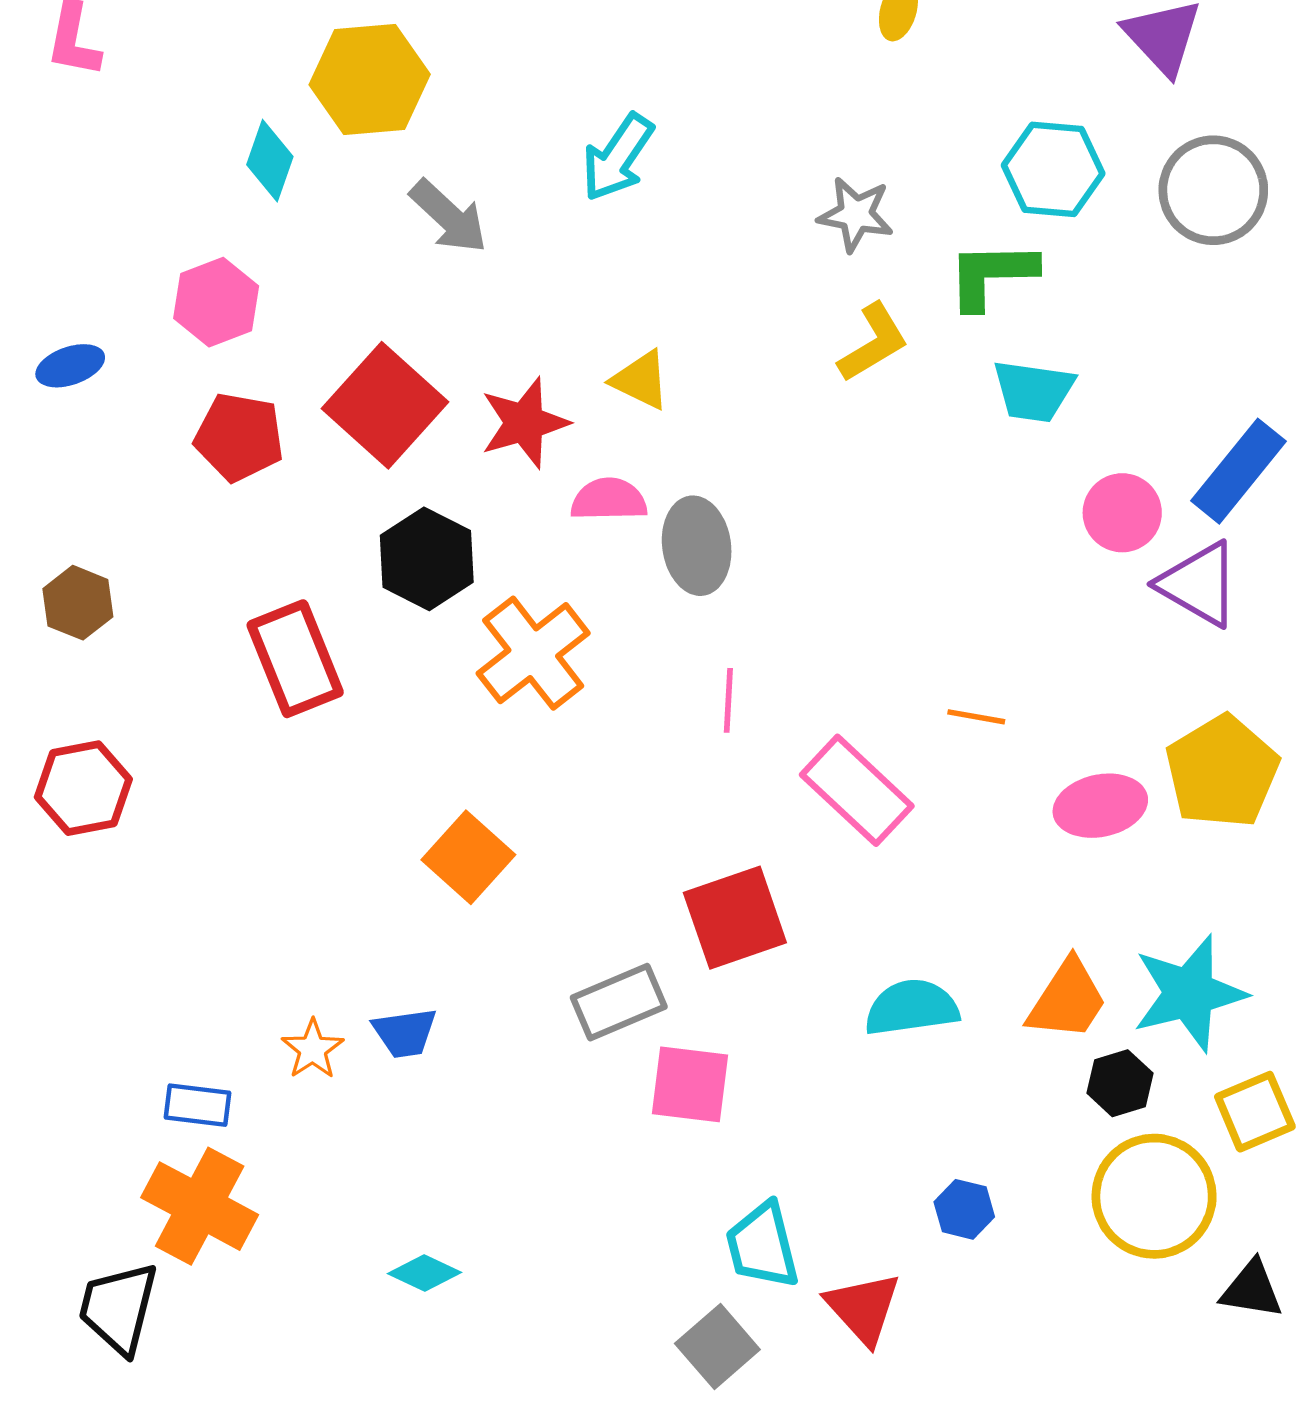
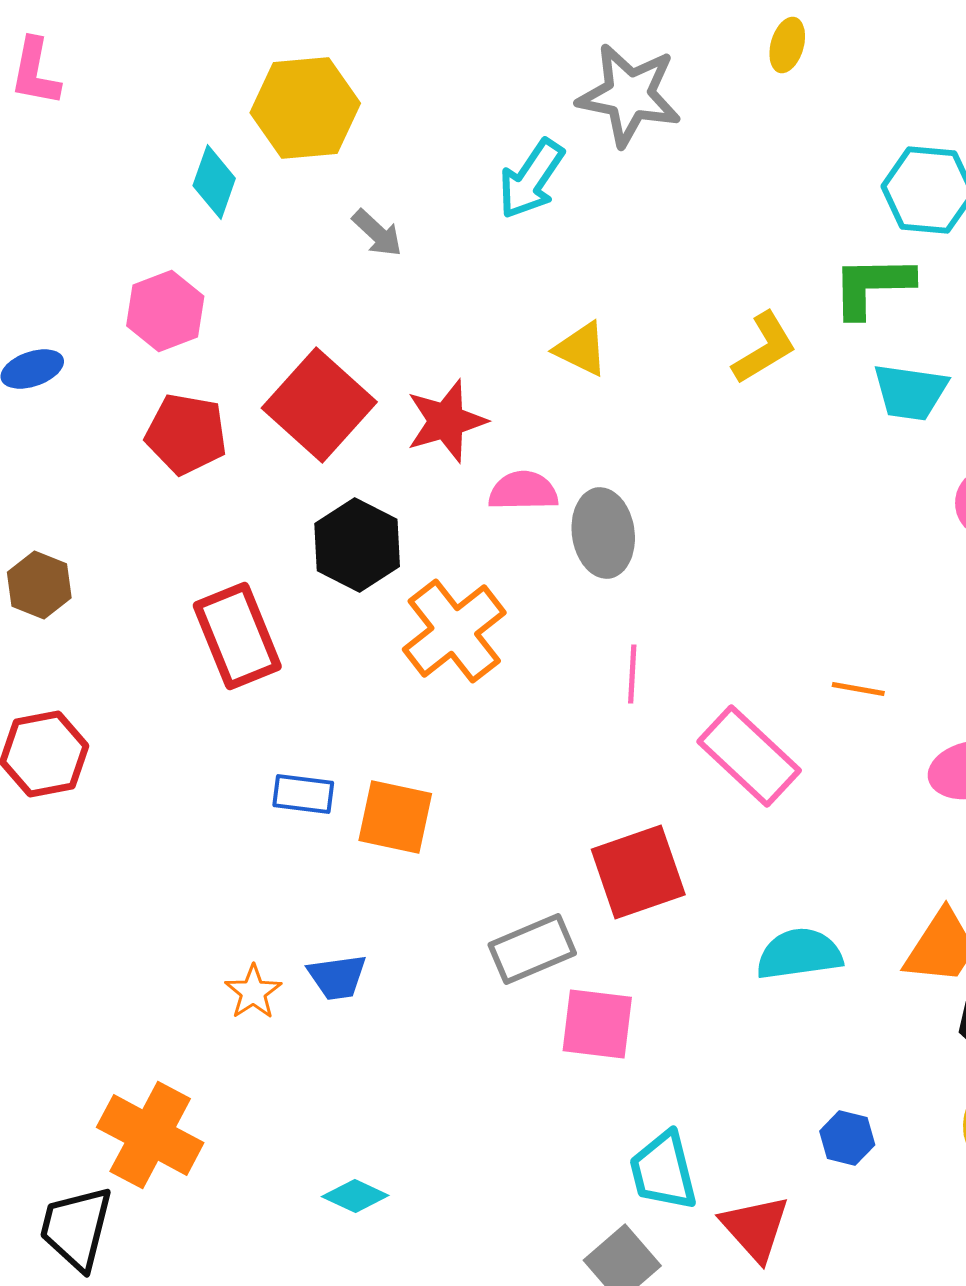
gray star: (856, 214) -> (629, 95), moved, size x1.5
gray arrow: (449, 217) -> (377, 233), size x0.7
yellow triangle: (641, 380) -> (581, 349), moved
orange square: (468, 857) -> (395, 817), turned -30
blue rectangle: (197, 1105) -> (303, 794), moved

